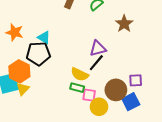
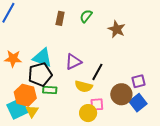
cyan triangle: (44, 37) -> (42, 58), size x1.5
purple triangle: (98, 48) -> (73, 62), moved
green rectangle: (77, 88) -> (50, 90), moved
yellow circle: (99, 107) -> (88, 113), moved

